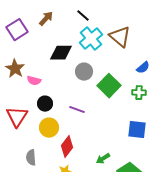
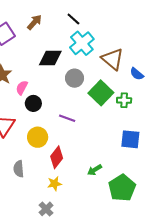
brown triangle: (120, 37) -> (112, 59), moved
blue semicircle: (143, 68) -> (137, 74), turned 80
pink semicircle: (34, 81) -> (22, 88), turned 104
green cross: (139, 93) -> (124, 100), moved
black circle: (45, 104) -> (33, 103), moved

